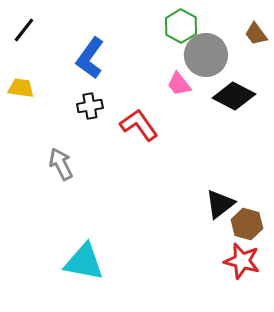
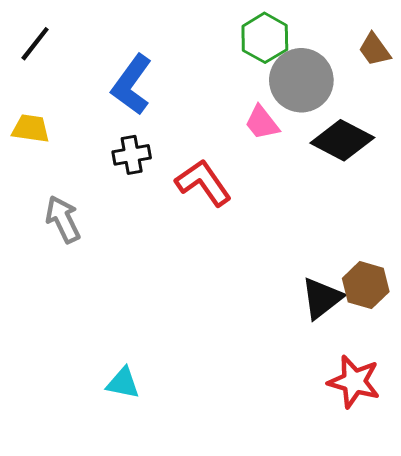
gray arrow: (61, 164) -> (63, 219), moved
brown hexagon: (247, 224) -> (366, 285), moved
cyan triangle: (84, 262) -> (123, 383), size x0.6

